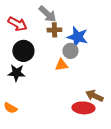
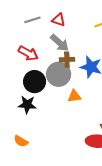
gray circle: (70, 51) -> (59, 74), moved, size x1.5

